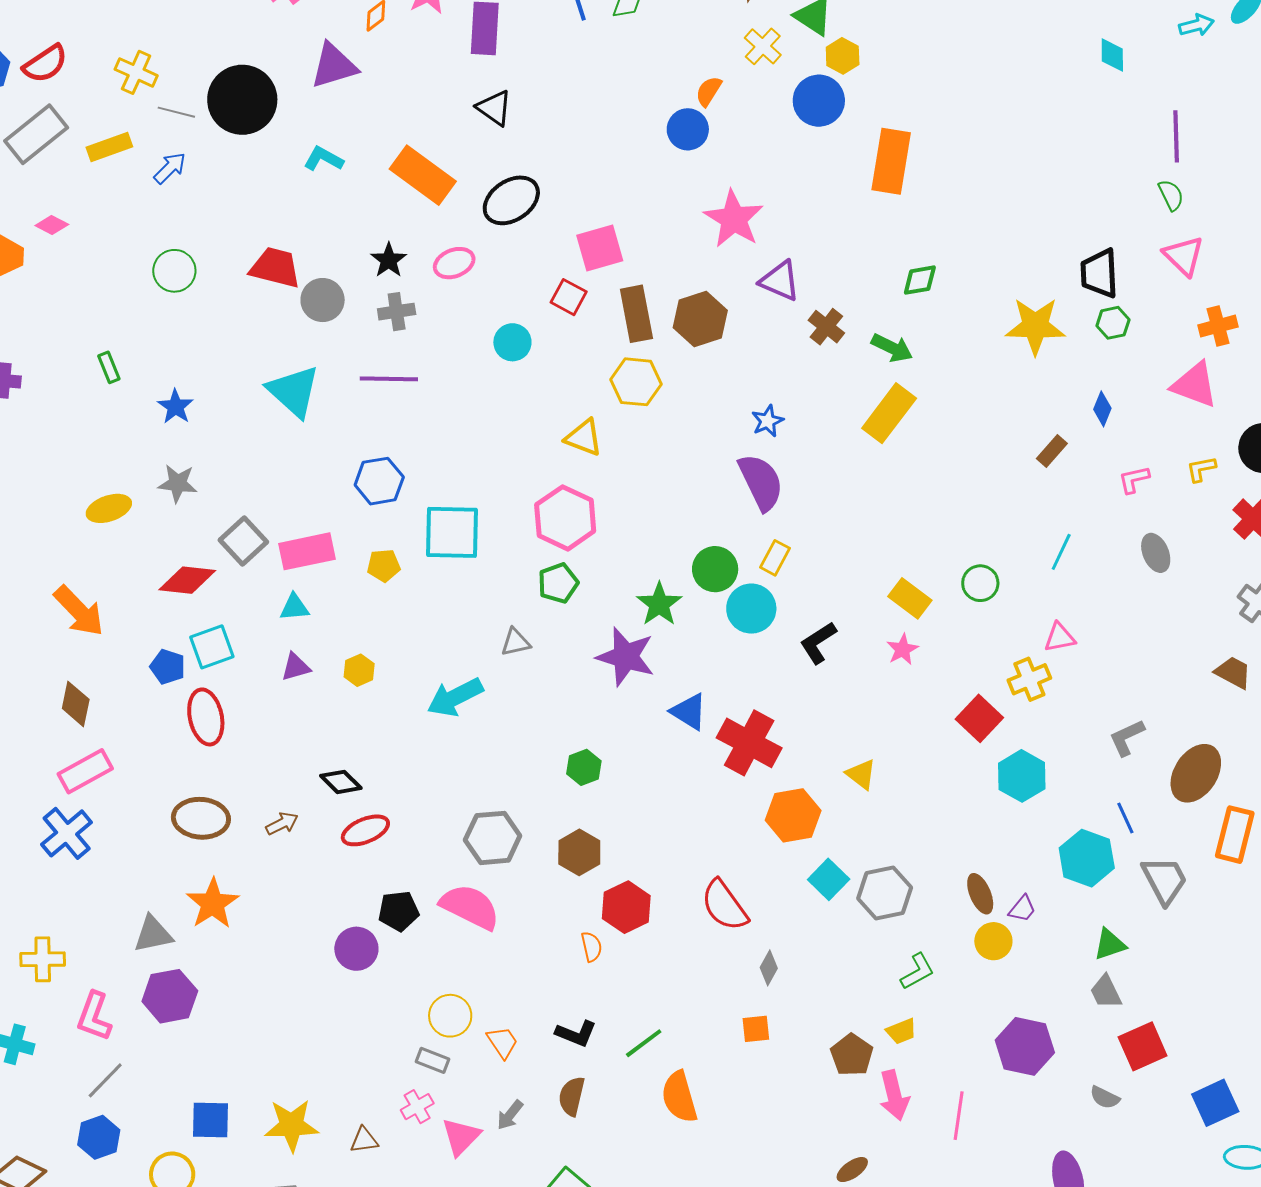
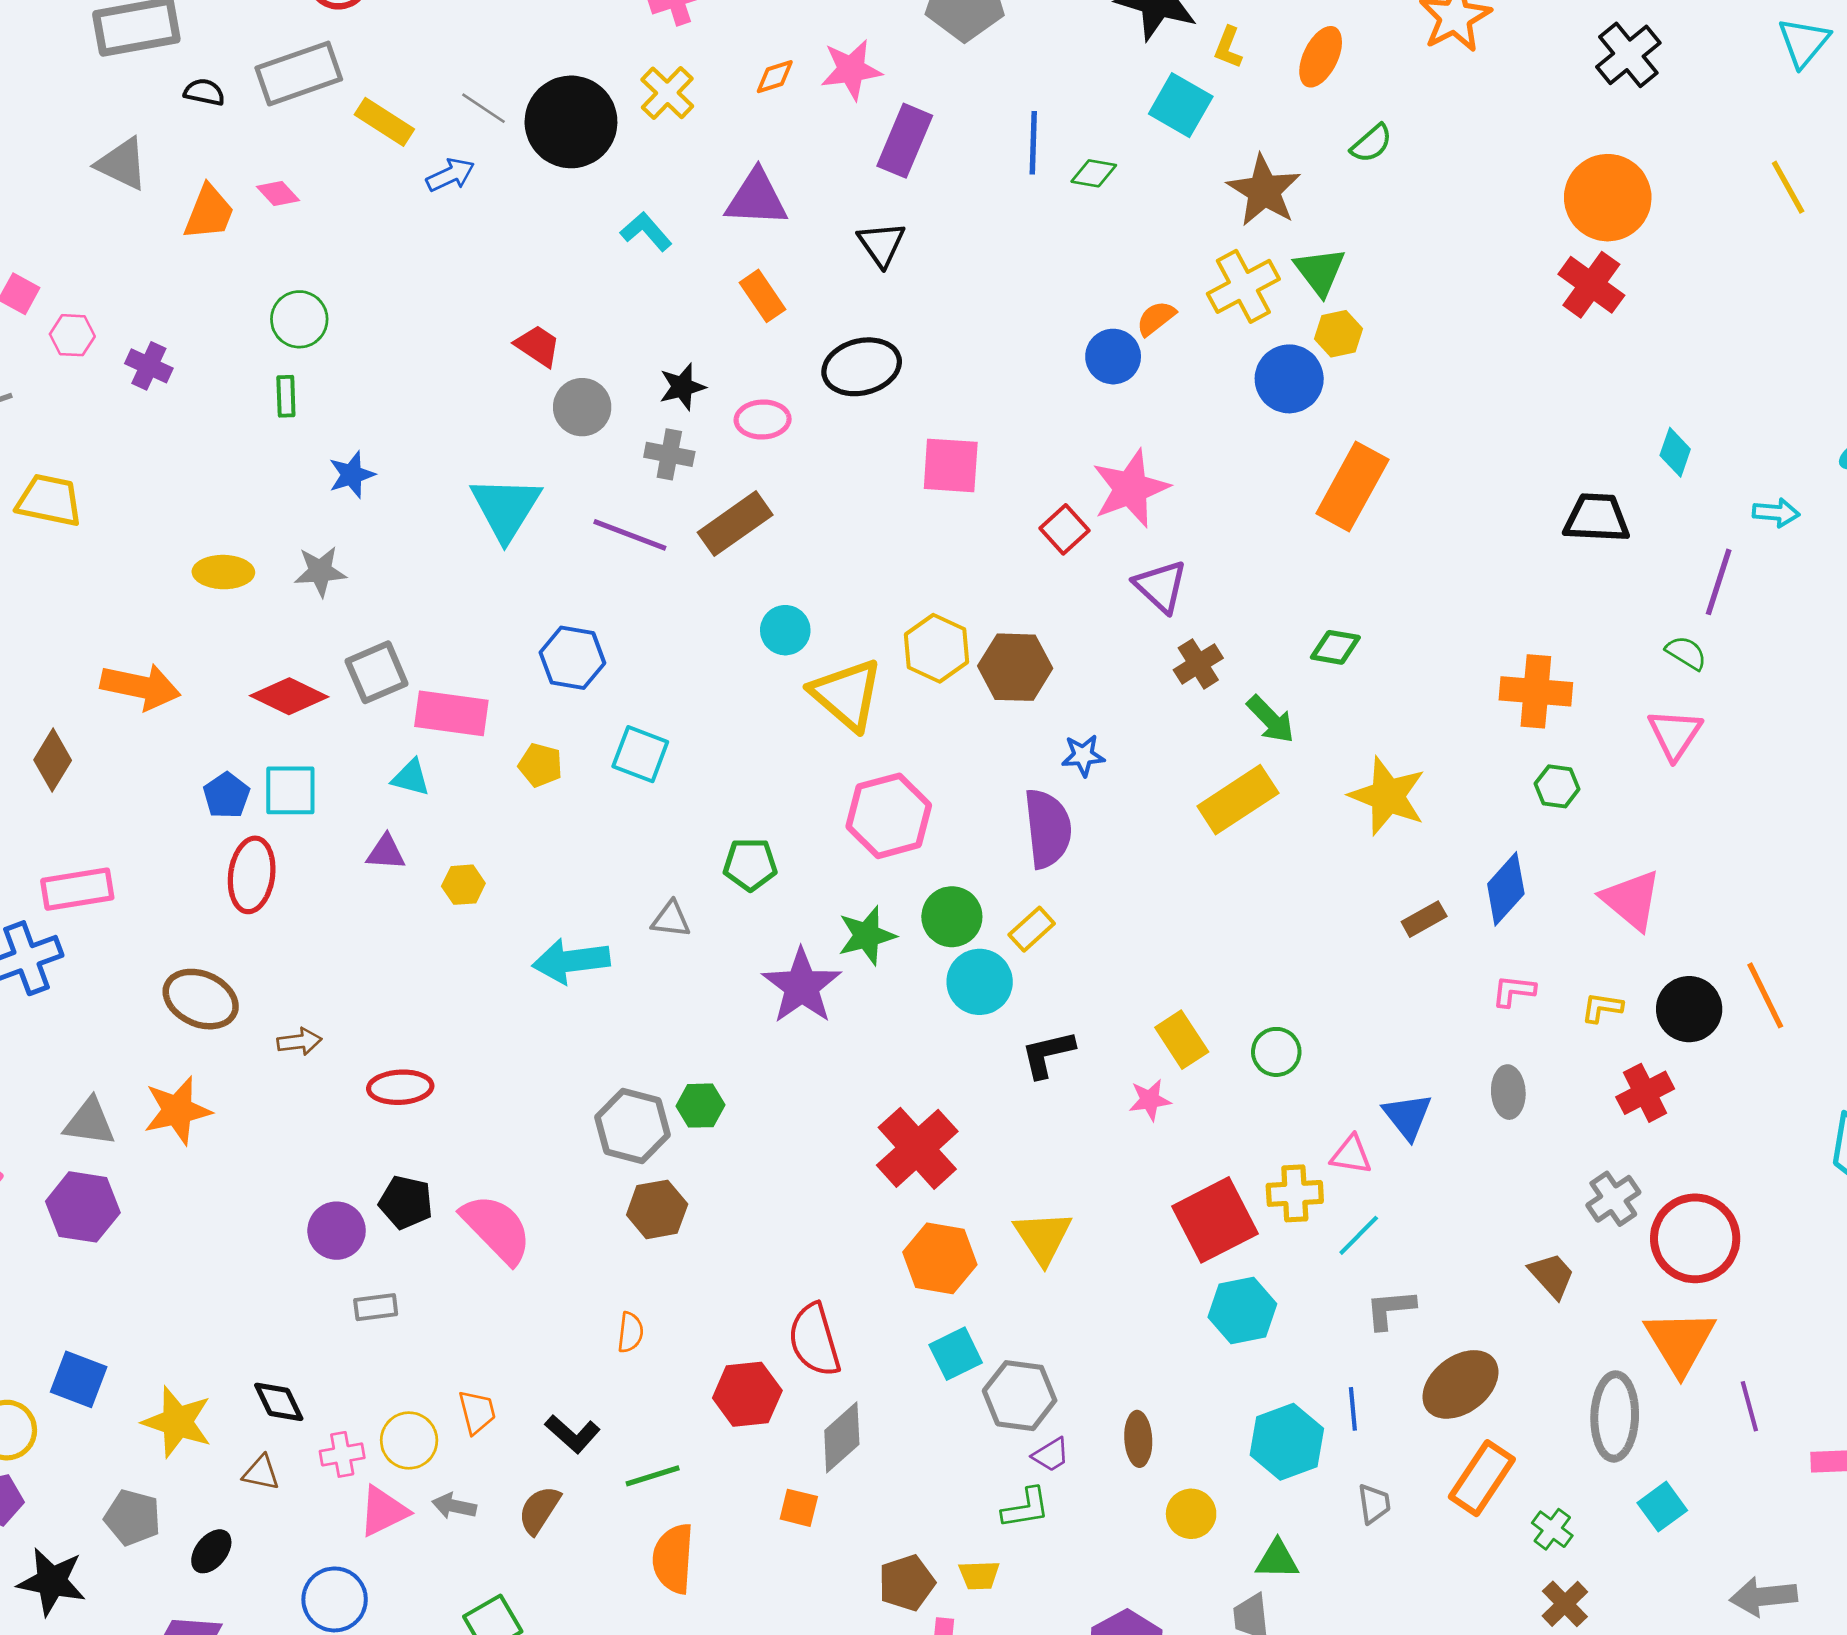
cyan arrow: (1197, 25) -> (1776, 513), moved
yellow cross: (763, 46) -> (1243, 286), size x1.4
purple triangle: (334, 66) -> (756, 198), moved
yellow cross: (136, 72) -> (667, 93), moved
yellow rectangle: (109, 147) -> (384, 122), turned 33
orange rectangle: (423, 175) -> (762, 296), size x0.6
green semicircle: (1171, 195) -> (1686, 653), turned -52
red trapezoid: (275, 268) -> (538, 346), size x0.7
green circle: (174, 271) -> (299, 319), moved
black trapezoid: (1099, 273) -> (1597, 518), moved, turned 76
red square: (569, 297) -> (1064, 529), moved
brown rectangle: (636, 314) -> (735, 524), moved, turned 46
brown hexagon: (700, 319) -> (1015, 667), moved
yellow star: (1035, 326) -> (1388, 796), moved
orange cross: (1218, 326) -> (1536, 691), moved, size x1.4
cyan circle: (512, 342) -> (785, 630), moved
blue diamond: (1102, 409) -> (1506, 889), size x1.6
yellow triangle: (584, 438) -> (847, 694), size x1.5
gray star: (178, 483) -> (320, 571), turned -30
pink hexagon: (565, 518) -> (889, 816), moved
cyan square: (452, 532) -> (640, 754), size x0.7
cyan line: (1061, 552) -> (1359, 1235), moved
orange arrow: (79, 611) -> (141, 687), turned -54
brown diamond: (76, 704) -> (53, 760), moved
blue triangle: (689, 712) -> (1407, 1116), moved
red square: (979, 718) -> (1215, 1220), size x1.4
yellow triangle: (861, 774) -> (1043, 1237), size x1.4
black diamond: (341, 782) -> (279, 1402), moved
gray hexagon: (493, 838) -> (632, 1126), moved
gray trapezoid: (1165, 880) -> (1374, 1504), size x0.6
red hexagon: (626, 907) -> (747, 1394), moved
purple trapezoid: (1022, 909) -> (1051, 1455), moved
yellow circle: (993, 941) -> (1191, 1514), moved
gray diamond: (769, 968) -> (842, 1437), size x1.6
yellow circle: (450, 1016) -> (409, 1440), moved
gray rectangle: (433, 1060) -> (376, 1307), moved, turned -48
gray arrow: (510, 1115) -> (454, 1506), turned 44

